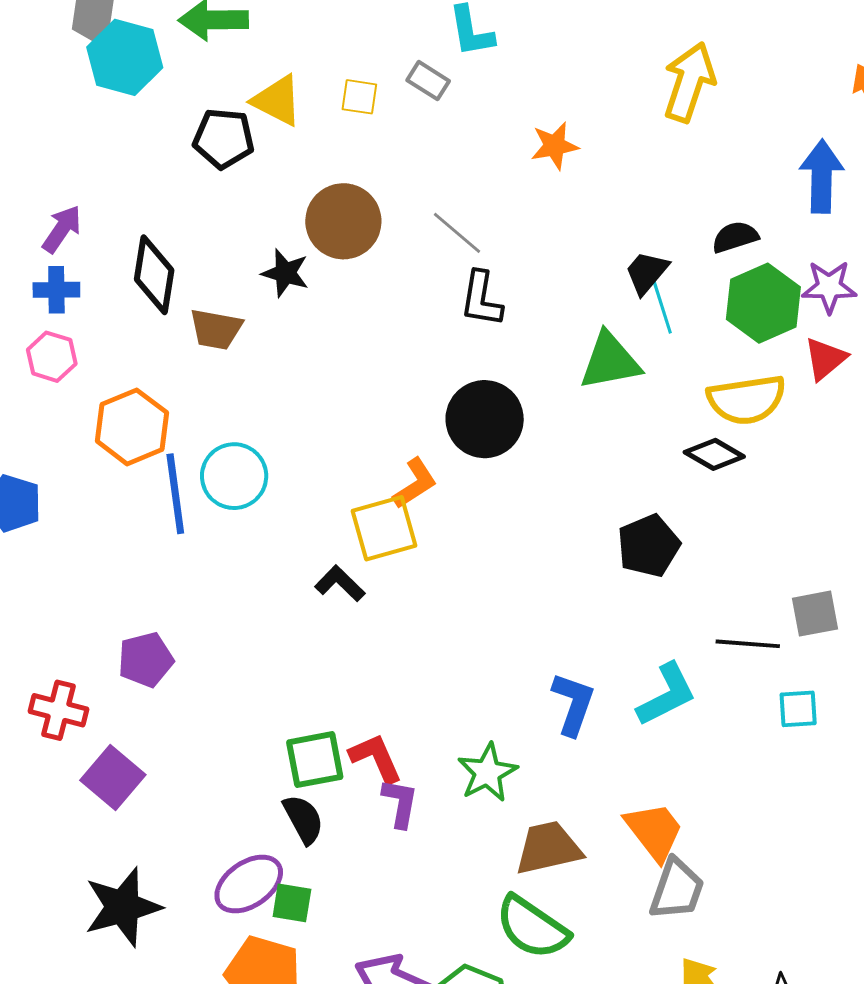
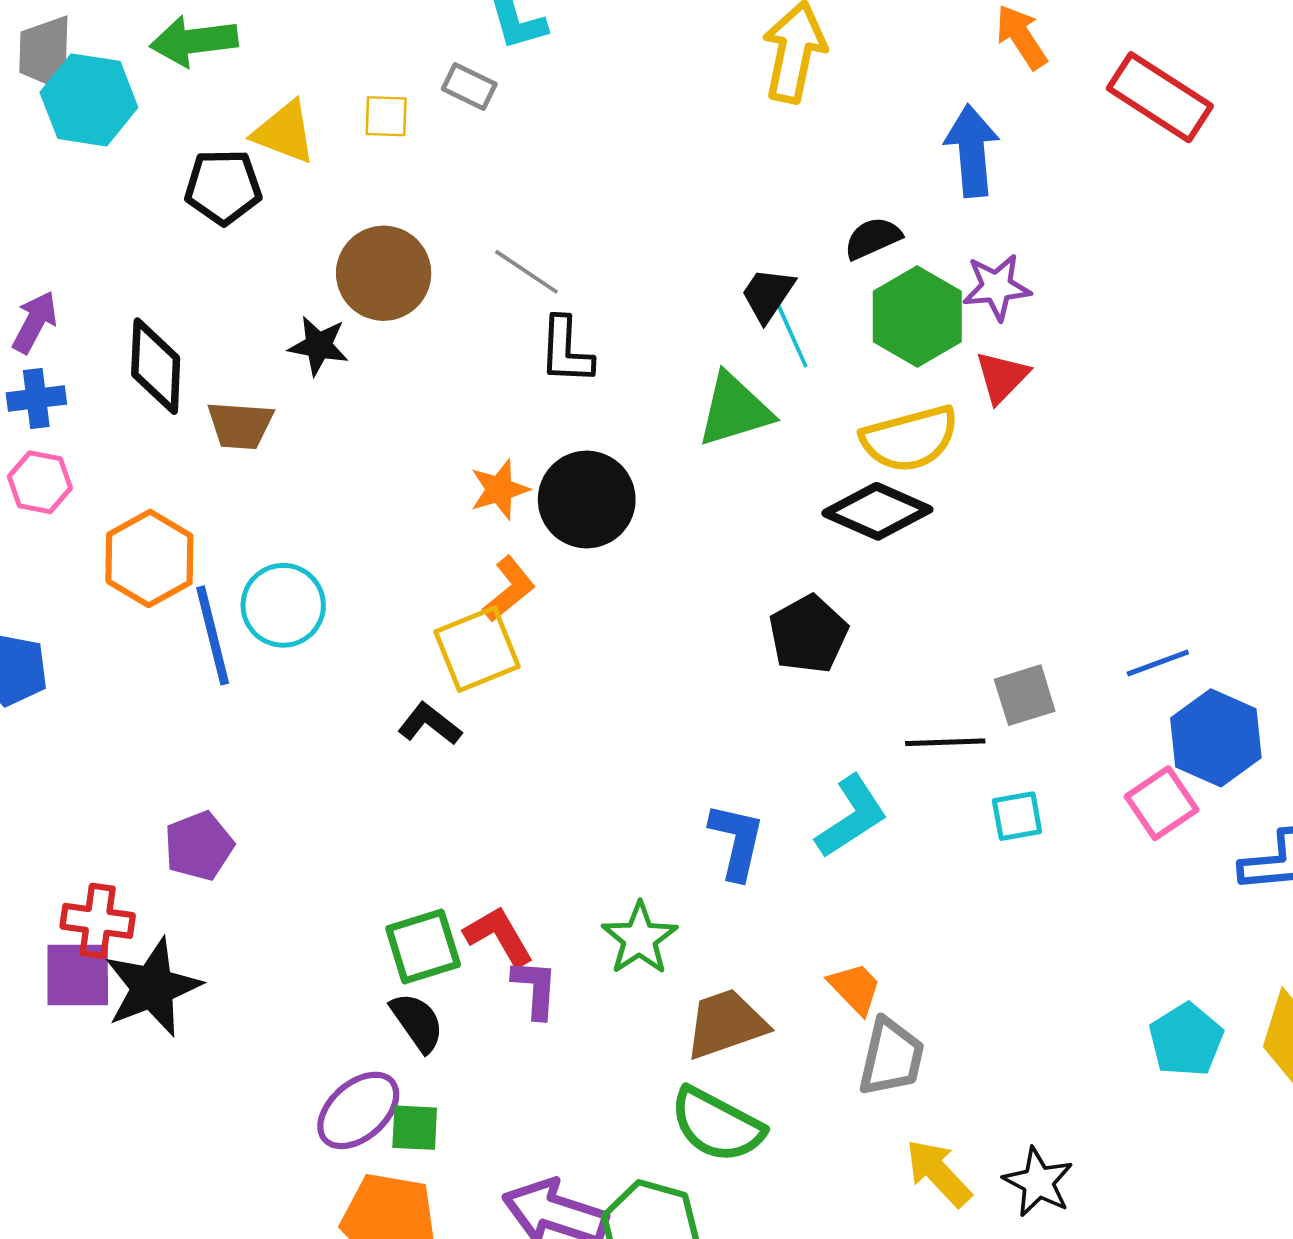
orange star: (555, 146) -> (499, 489), moved
black diamond: (714, 454) -> (877, 511), size x1.4
purple square: (113, 777) -> (78, 975), moved, turned -34
orange trapezoid: (654, 831) -> (855, 988), size x0.7
black star: (123, 907) -> (153, 987), moved

